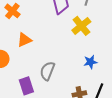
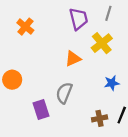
orange triangle: (24, 40) -> (73, 59), moved

